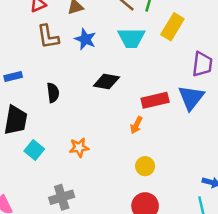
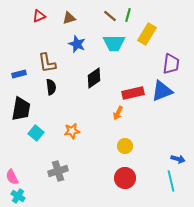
brown L-shape: (48, 37) -> (47, 63), moved
black diamond: (106, 81) -> (94, 78), turned -45
blue triangle: (191, 98) -> (162, 91), turned 30

